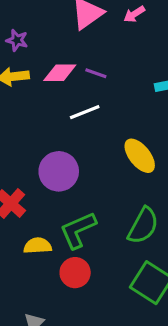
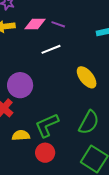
purple circle: (59, 171) -> (20, 85), moved

